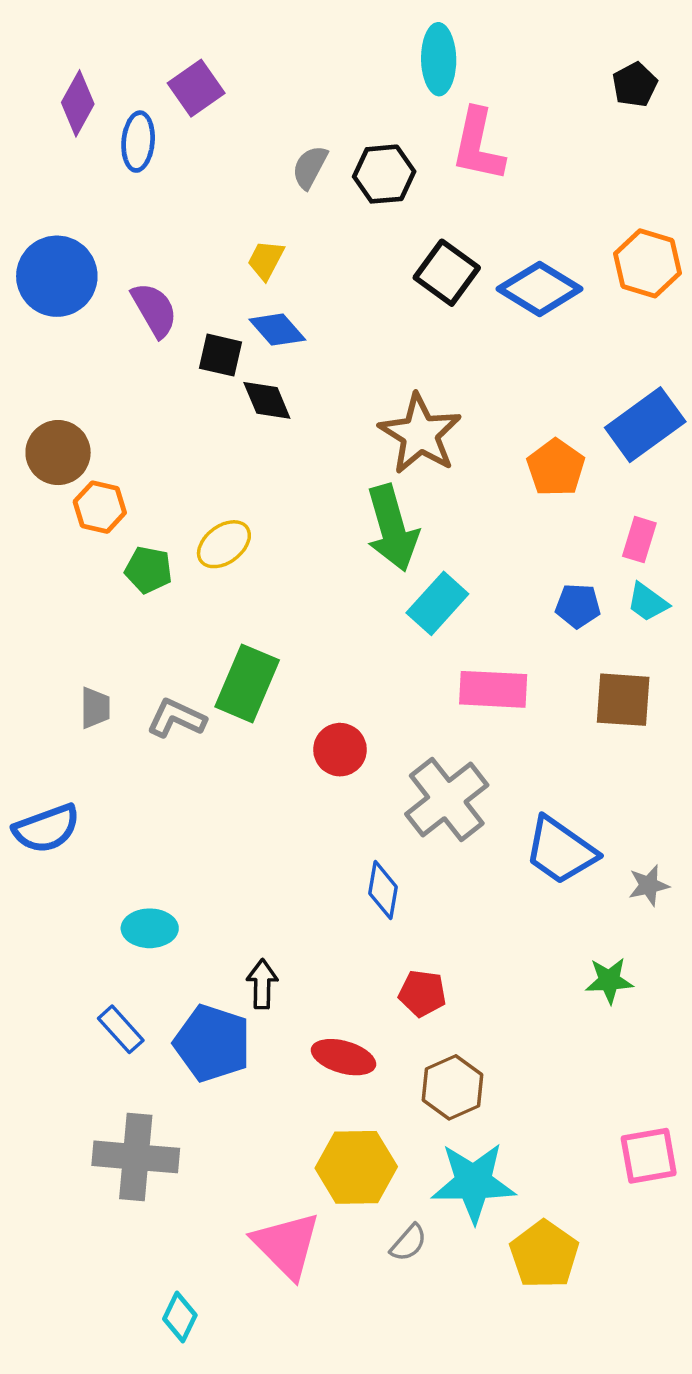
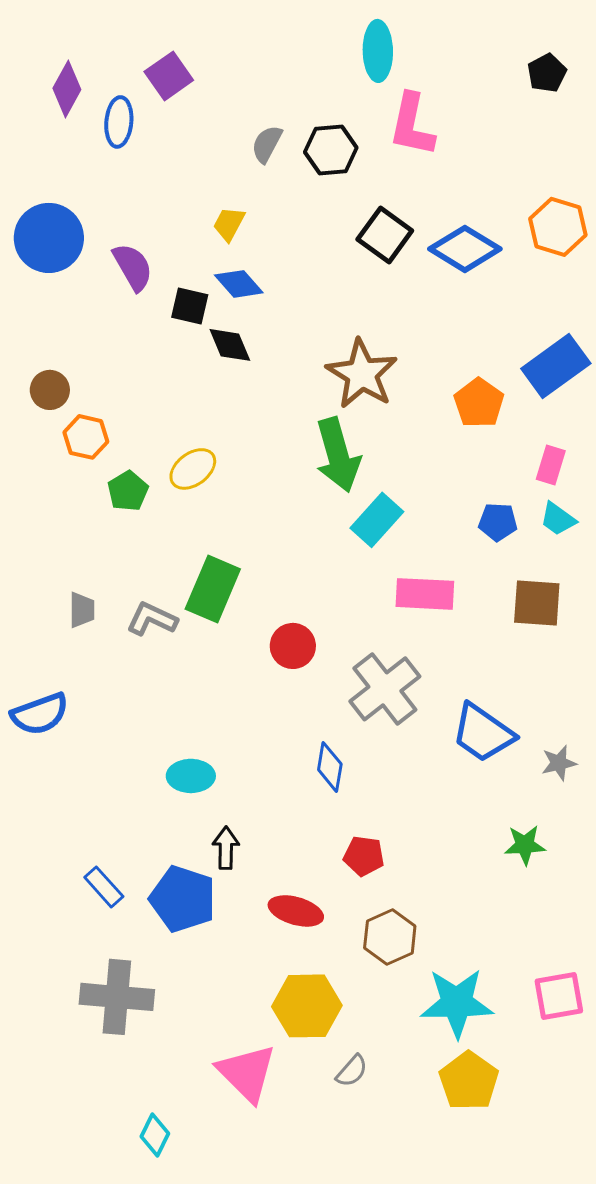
brown circle: (58, 453) -> (50, 390), size x0.7
green pentagon: (149, 570) -> (128, 491), turned 30
cyan ellipse: (150, 928) -> (191, 776), moved
cyan star: (473, 1182) -> (457, 1003), moved

